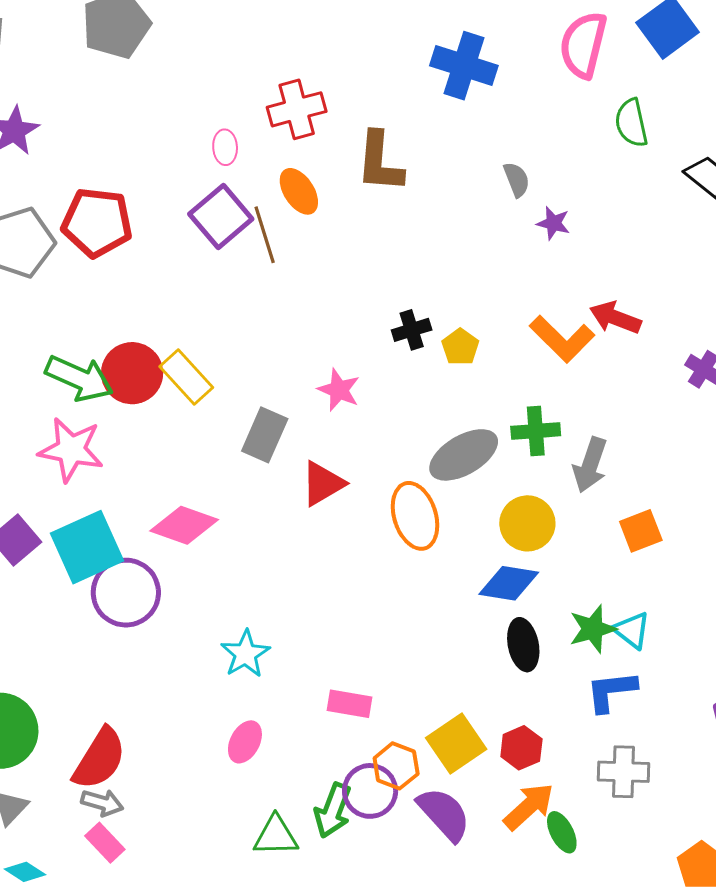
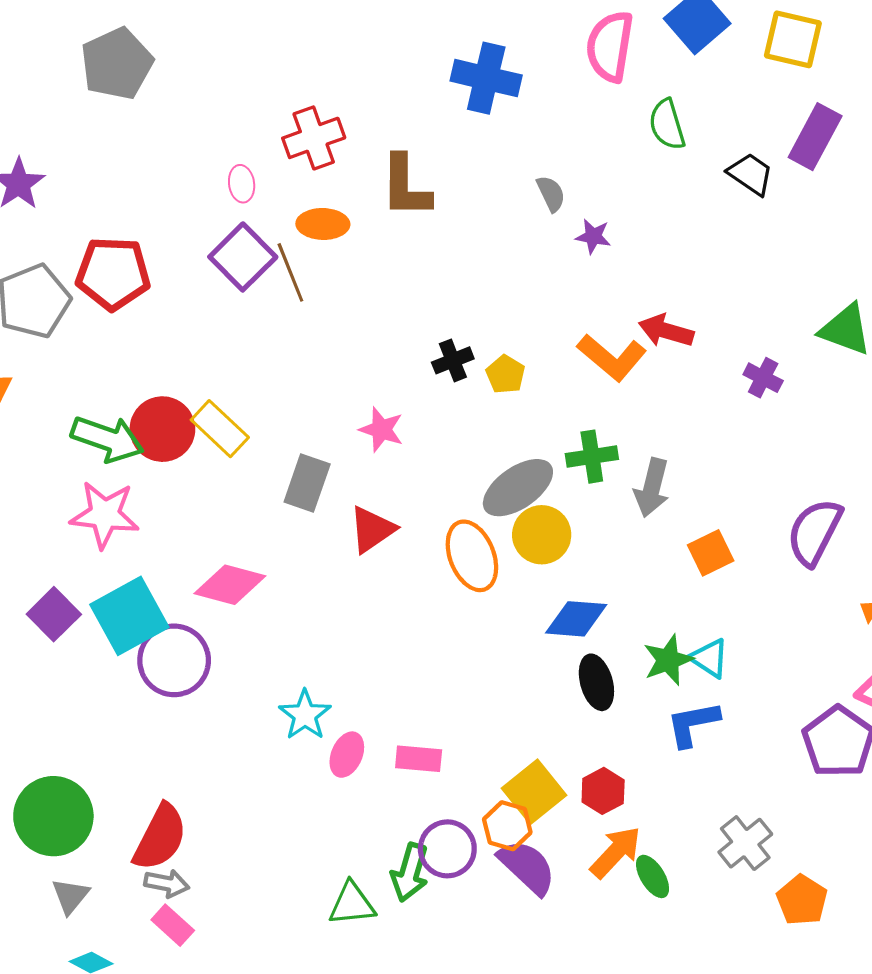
orange ellipse: (299, 191) -> (323, 224), turned -51
yellow circle: (527, 523) -> (542, 535), moved
pink ellipse: (245, 742) -> (347, 755), moved
orange hexagon: (396, 766) -> (507, 826), moved
gray cross: (623, 772) -> (745, 843), moved, turned -36

